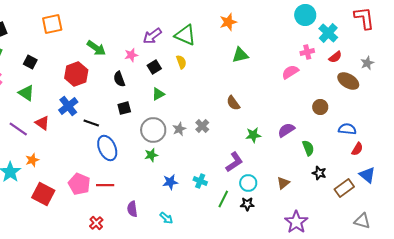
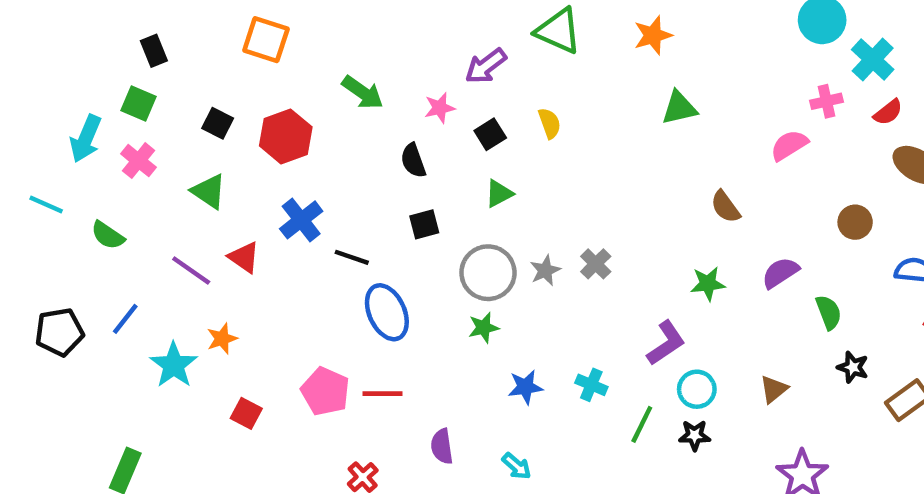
orange square: (52, 24) -> (266, 40), turned 30
green triangle: (185, 35) -> (558, 31), moved
red hexagon: (76, 74) -> (286, 136), moved
brown semicircle: (233, 103) -> (725, 207), moved
red square: (43, 194) -> (246, 413), size x0.6

